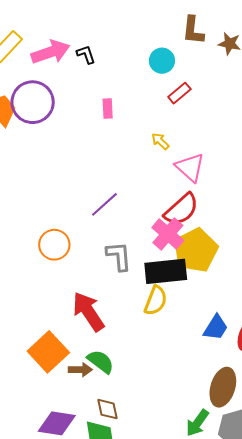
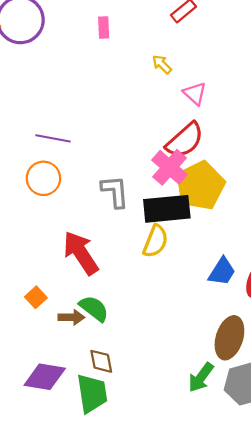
pink triangle: (190, 167) -> (195, 93), size x0.7
purple line: (104, 204) -> (53, 138), moved, turned 52
orange square: (48, 352) -> (36, 297), size x0.5

